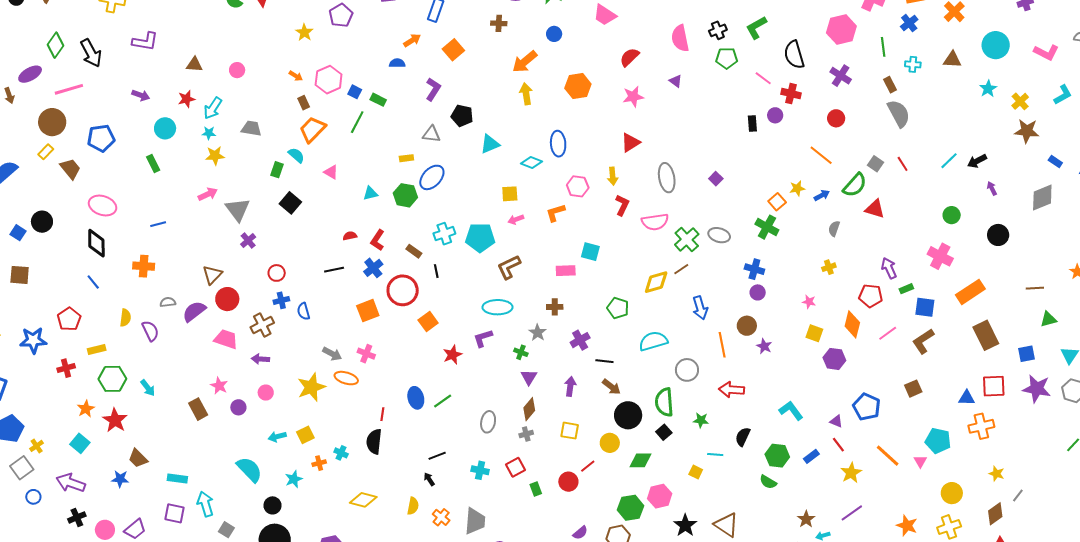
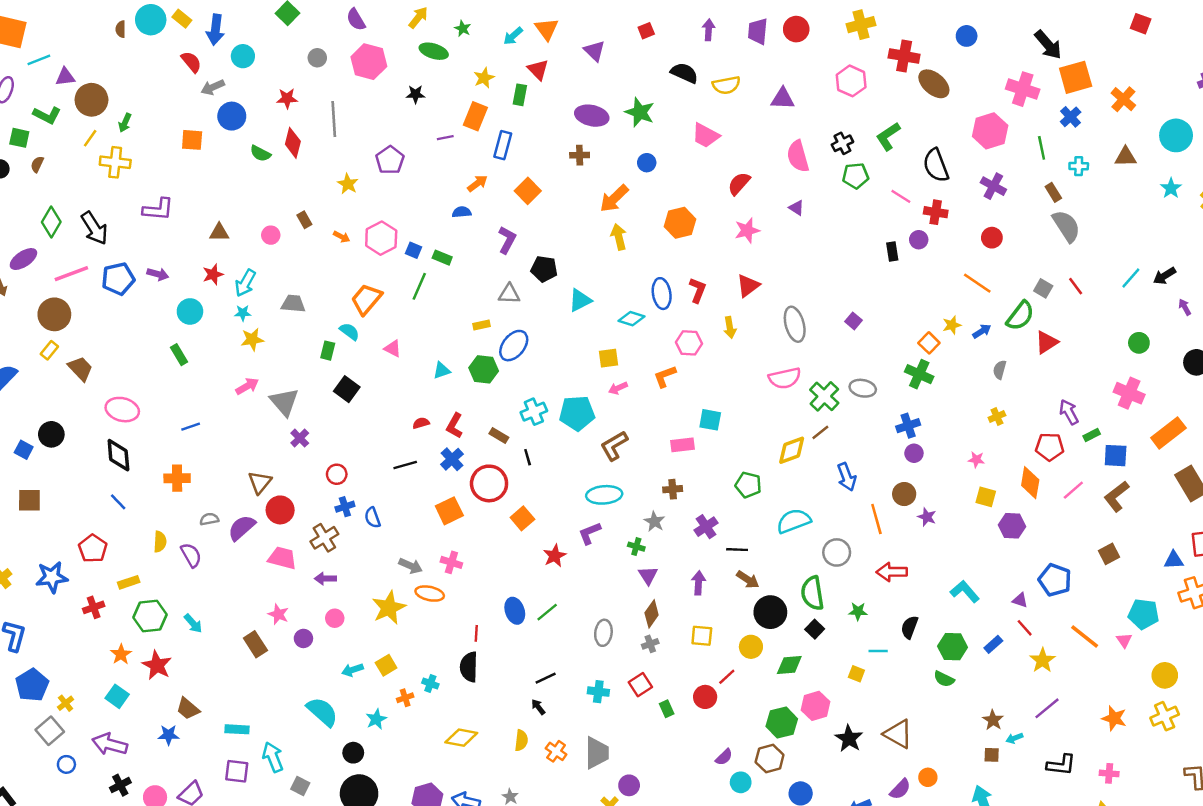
brown rectangle: (304, 103) -> (304, 220), moved
blue pentagon: (101, 138) -> (118, 279), moved
red L-shape: (622, 205) -> (698, 290), moved
red triangle: (875, 209) -> (1047, 342), turned -45
blue cross: (754, 269) -> (908, 426), turned -30

